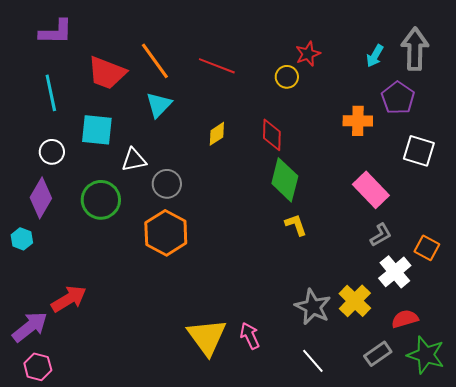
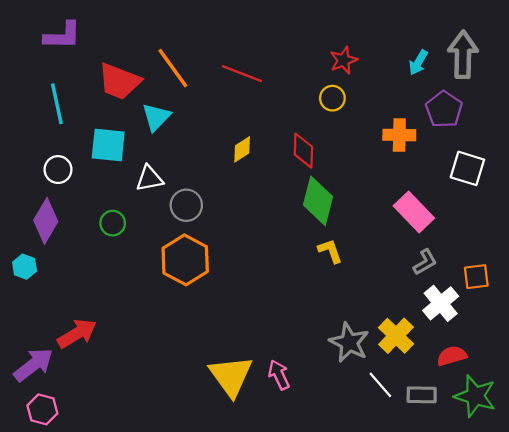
yellow circle: (287, 77) -> (332, 98), moved
cyan triangle: (159, 105) -> (156, 117), moved
green circle: (101, 200) -> (113, 223), size x0.6
orange square: (427, 248) -> (476, 277), turned -35
gray rectangle: (378, 354) -> (422, 395), turned 36
white line: (313, 361) -> (380, 385), moved

